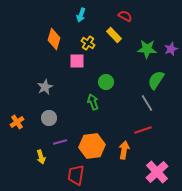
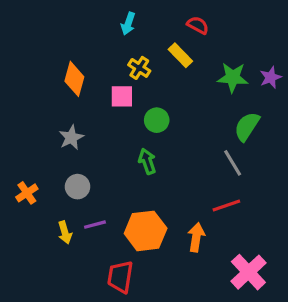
orange diamond: (54, 39) -> (74, 79), moved
green circle: (106, 82) -> (157, 120), moved
yellow arrow: (41, 157) -> (65, 233), moved

